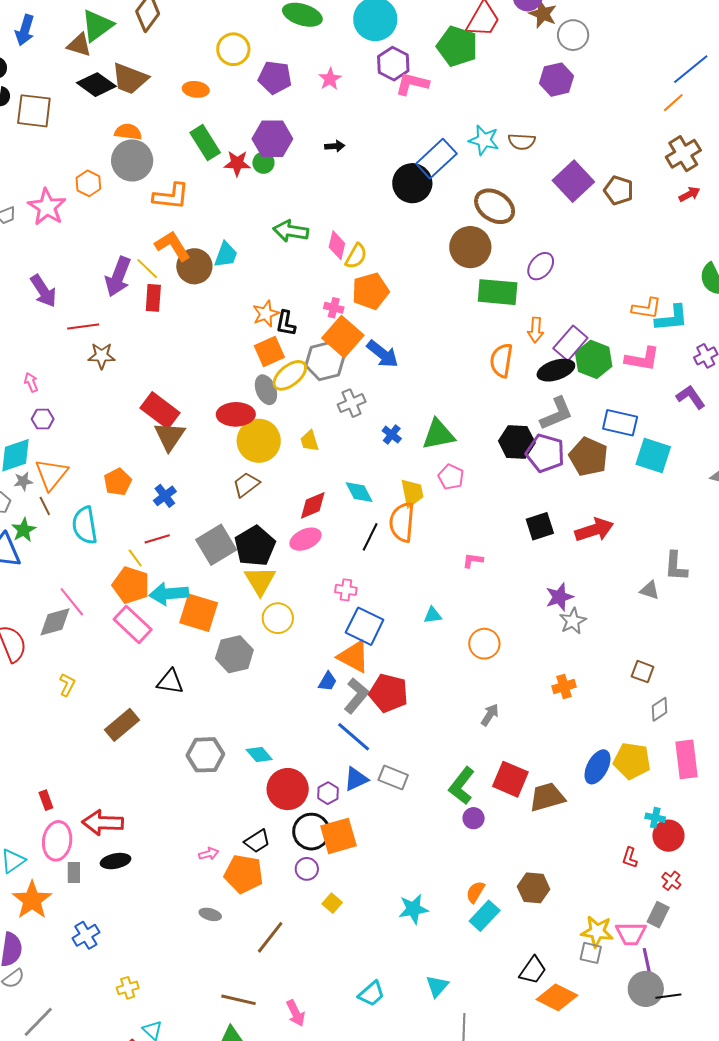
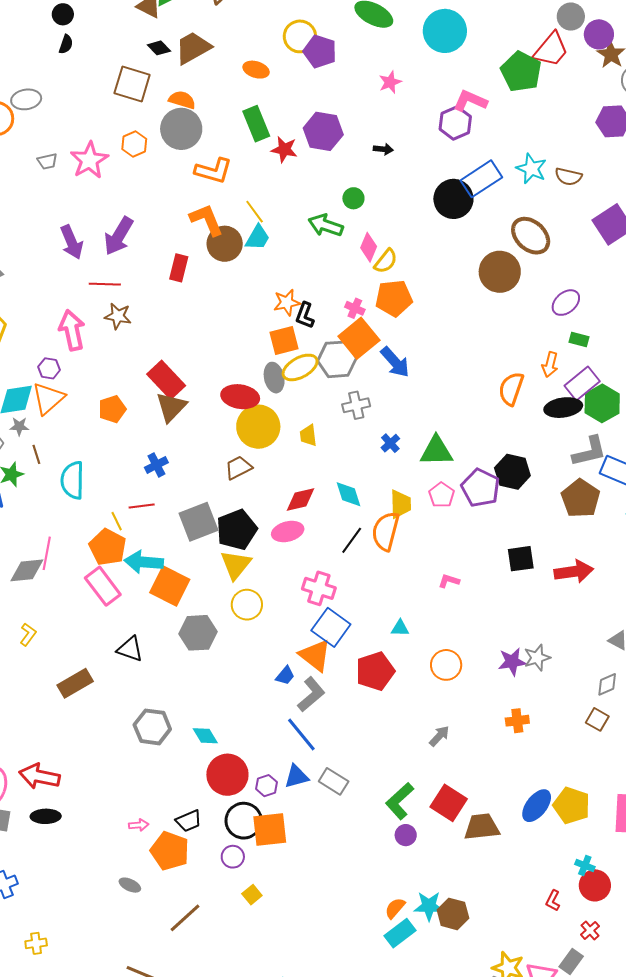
purple hexagon: (393, 64) -> (455, 123), moved
purple pentagon: (275, 77) -> (320, 51), moved
brown trapezoid: (130, 79) -> (193, 48), turned 120
black diamond: (96, 85) -> (159, 48), size x0.6
brown square: (34, 111) -> (132, 84), moved
green circle: (263, 163) -> (353, 198), moved
yellow line: (147, 269) -> (255, 212), moved
purple arrow: (118, 277) -> (119, 236), moved
green rectangle: (498, 292) -> (579, 339), moved, size x0.5
pink arrow: (31, 382) -> (72, 330), moved, size x2.0
gray L-shape: (557, 414) -> (589, 451), moved
purple pentagon: (545, 453) -> (480, 488), moved
orange triangle: (51, 474) -> (48, 398), moved
orange pentagon: (118, 482) -> (112, 409), moved
pink cross: (346, 590) -> (319, 588), size x1.5
purple star: (559, 597) -> (512, 662), moved
pink line: (72, 602) -> (47, 553), turned 40
red pentagon: (388, 693) -> (375, 671), moved, turned 30
gray diamond: (659, 709) -> (607, 684), moved
cyan star: (413, 909) -> (429, 906), moved

